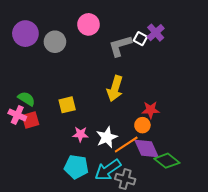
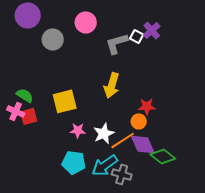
purple circle: (25, 34) -> (28, 15), moved
yellow square: (67, 105) -> (65, 101), size x1.4

